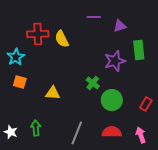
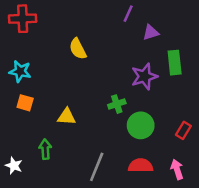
purple line: (94, 17) -> (128, 14), moved, turned -64
red cross: (38, 34) -> (23, 19), moved
cyan star: (16, 57) -> (20, 71), turned -30
green cross: (93, 83) -> (117, 104), turned 32
green arrow: (36, 128) -> (45, 149), moved

